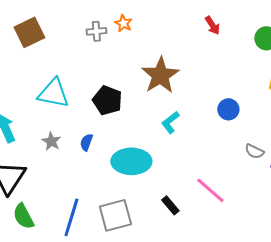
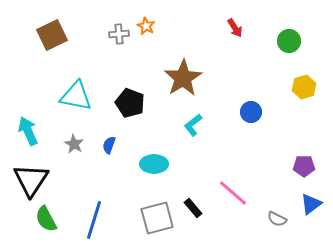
gray semicircle: (254, 151) -> (277, 219), moved
cyan ellipse: (131, 161) -> (154, 164), size x0.7
gray square: (115, 215) -> (157, 218), moved

